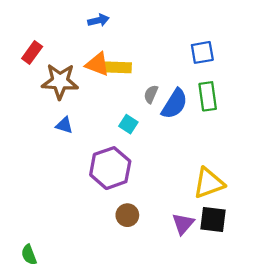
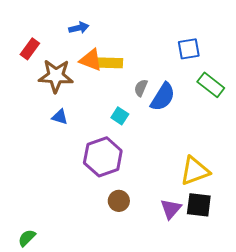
blue arrow: (98, 20) -> (79, 28), moved
green rectangle: (208, 96) -> (211, 85), moved, turned -44
green semicircle: (29, 255) -> (27, 238), turned 66

